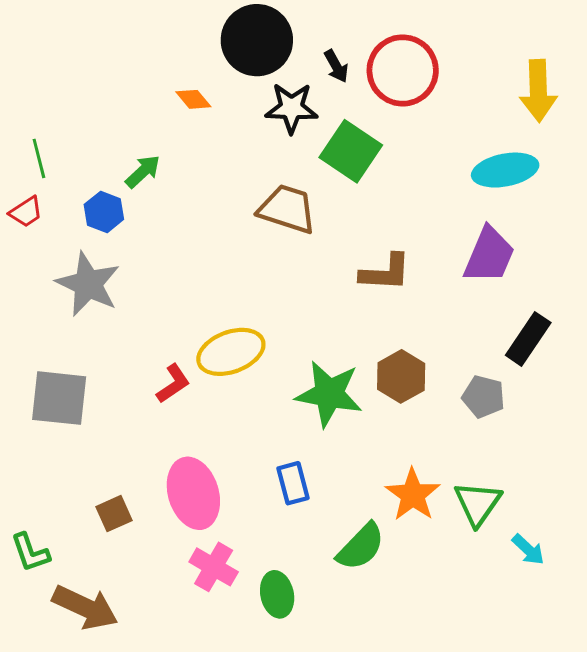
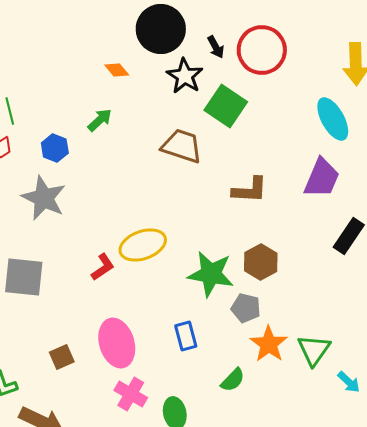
black star: (292, 108) -> (185, 76), turned 30
cyan ellipse: (505, 170) -> (333, 119), turned 72
green arrow: (143, 171) -> (100, 120), moved
gray pentagon: (483, 397) -> (246, 308), moved
green semicircle: (361, 547) -> (233, 380), size x0.7

